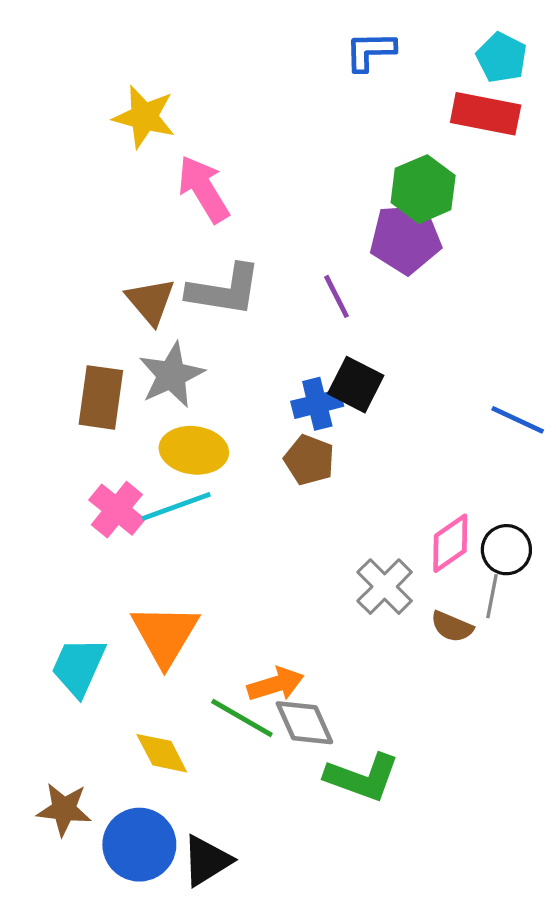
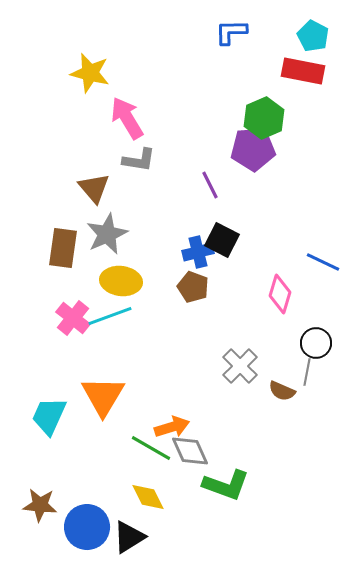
gray L-shape: (224, 290) -> (139, 160), moved, size x0.7
pink diamond: (450, 543) -> (280, 294), moved, turned -39
yellow diamond: (162, 753) -> (148, 497), moved

